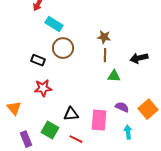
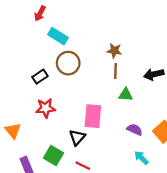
black rectangle: (38, 60) -> (40, 77), turned -56
black triangle: (71, 114) -> (77, 137), turned -42
pink rectangle: (99, 120) -> (93, 116), moved
cyan arrow: (128, 132) -> (141, 158), turned -40

